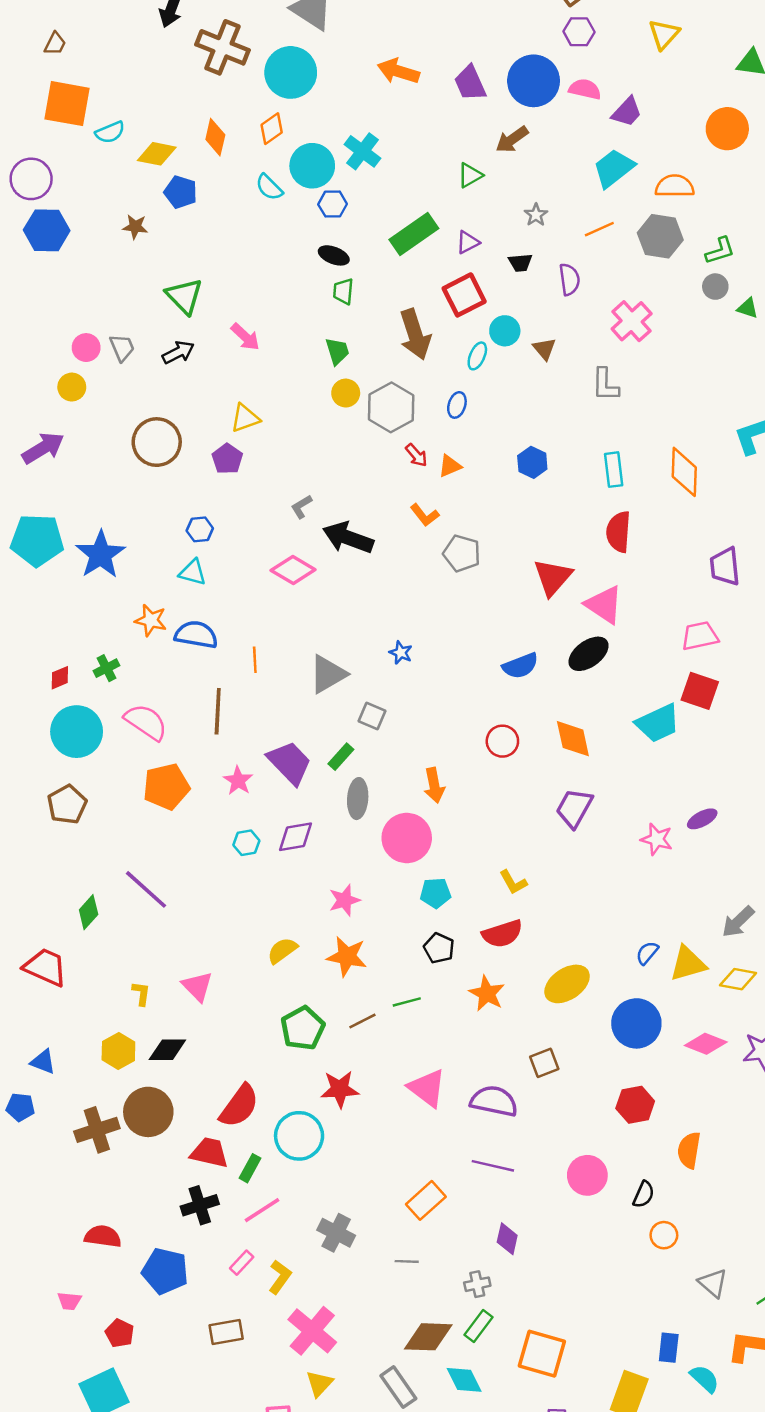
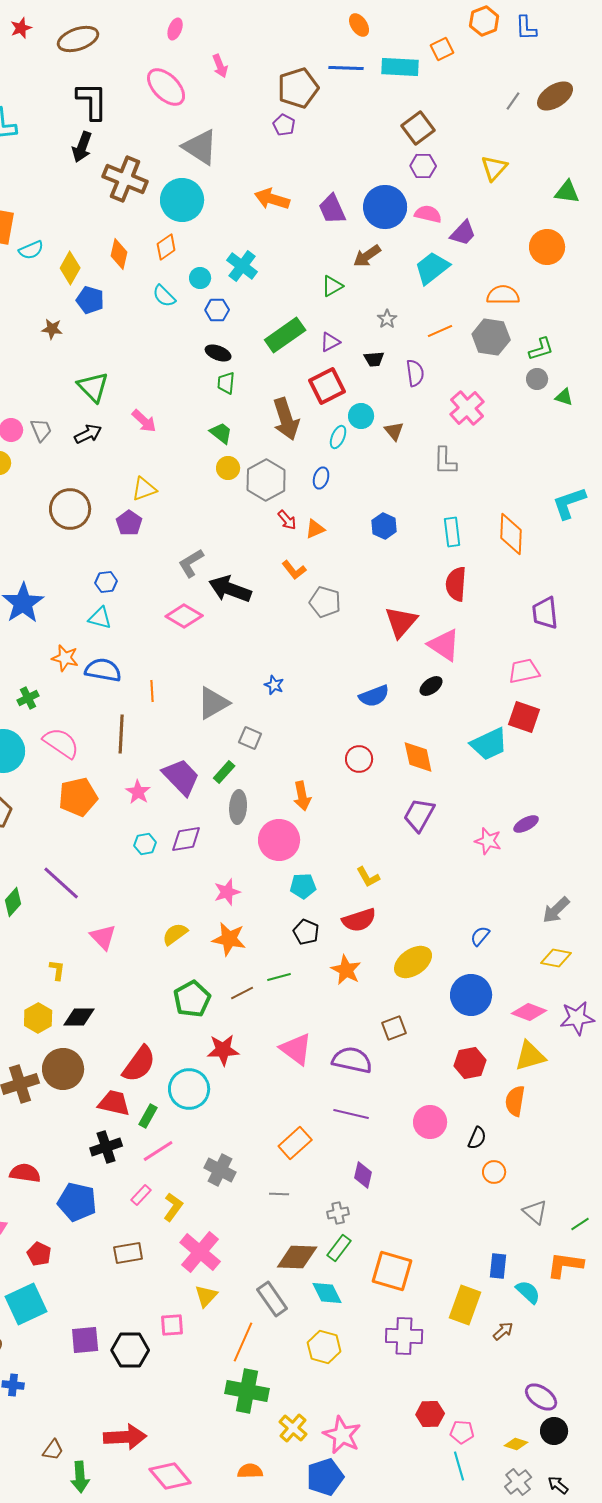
yellow diamond: (157, 154) -> (70, 268), turned -72
cyan circle: (312, 166) -> (200, 278), size x0.6
cyan trapezoid: (614, 168) -> (432, 268), moved
green trapezoid: (337, 351) -> (221, 433), turned -35
gray L-shape: (301, 507) -> (191, 563), size x1.4
black ellipse: (589, 654) -> (431, 686), size x0.7
yellow triangle: (688, 964) -> (530, 1056), moved
pink triangle: (197, 986) -> (103, 937), moved

